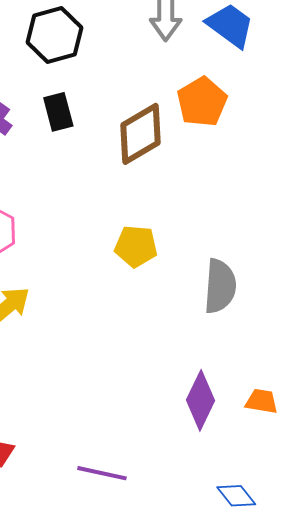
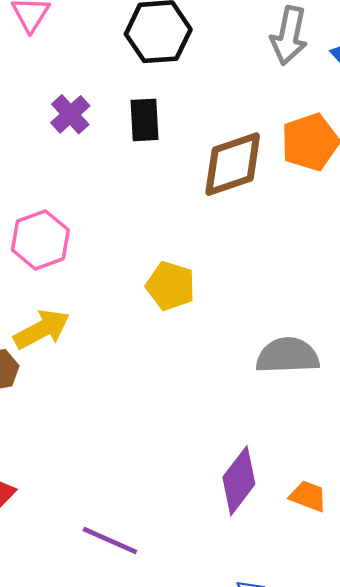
yellow pentagon: (136, 246) -> (170, 286), moved
gray semicircle: (220, 286) -> (288, 356), turned -108

